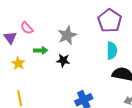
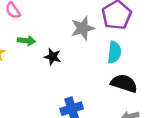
gray star: (67, 35) -> (83, 28), moved

